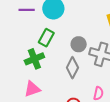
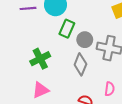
green rectangle: (46, 38) -> (67, 29), moved

